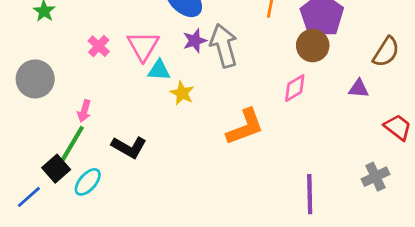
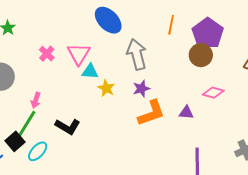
purple star: (195, 41) -> (141, 89), moved
pink diamond: (295, 88) -> (213, 93), moved, turned 45
purple triangle: (359, 89) -> (186, 113), moved

